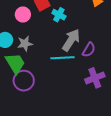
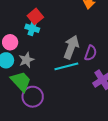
pink circle: (23, 15) -> (10, 42), moved
cyan cross: (59, 15) -> (32, 28), moved

